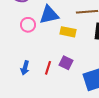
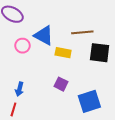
blue triangle: (49, 15) -> (44, 35), turned 40
red line: (48, 68) -> (13, 109), moved

